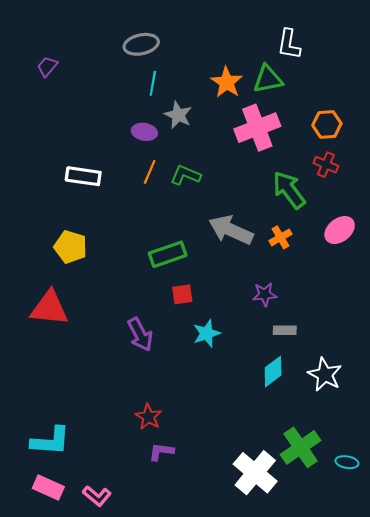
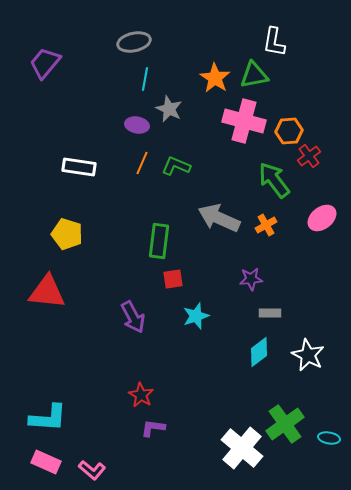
purple trapezoid: (47, 66) -> (45, 63), size x1.6
orange hexagon: (327, 124) -> (289, 131), moved
pink cross: (257, 128) -> (244, 121), turned 36
red cross: (326, 165) -> (309, 156), turned 30
green rectangle: (168, 254) -> (159, 241), turned -64

